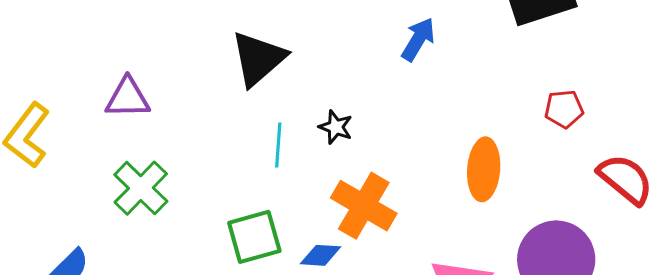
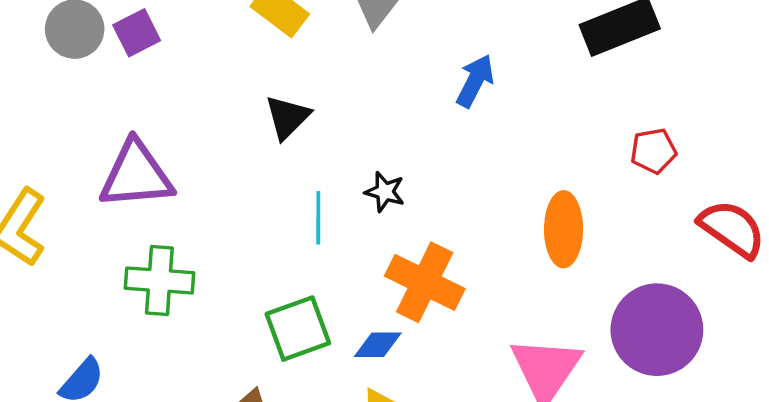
black triangle: (258, 59) -> (287, 117), size x0.7
purple triangle: (128, 98) -> (136, 175), size x1.4
green cross: (141, 188) -> (159, 280), turned -36

